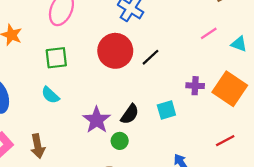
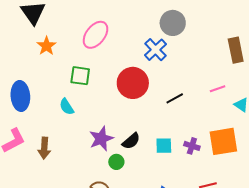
black line: (150, 57) -> (175, 98), moved
purple cross: (195, 86) -> (192, 146), moved
orange square: (230, 89) -> (223, 141), turned 32

